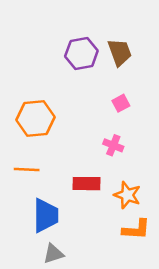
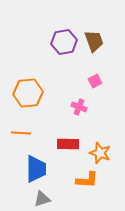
pink cross: (113, 145) -> (79, 107), moved
orange L-shape: (136, 229) -> (87, 180), moved

